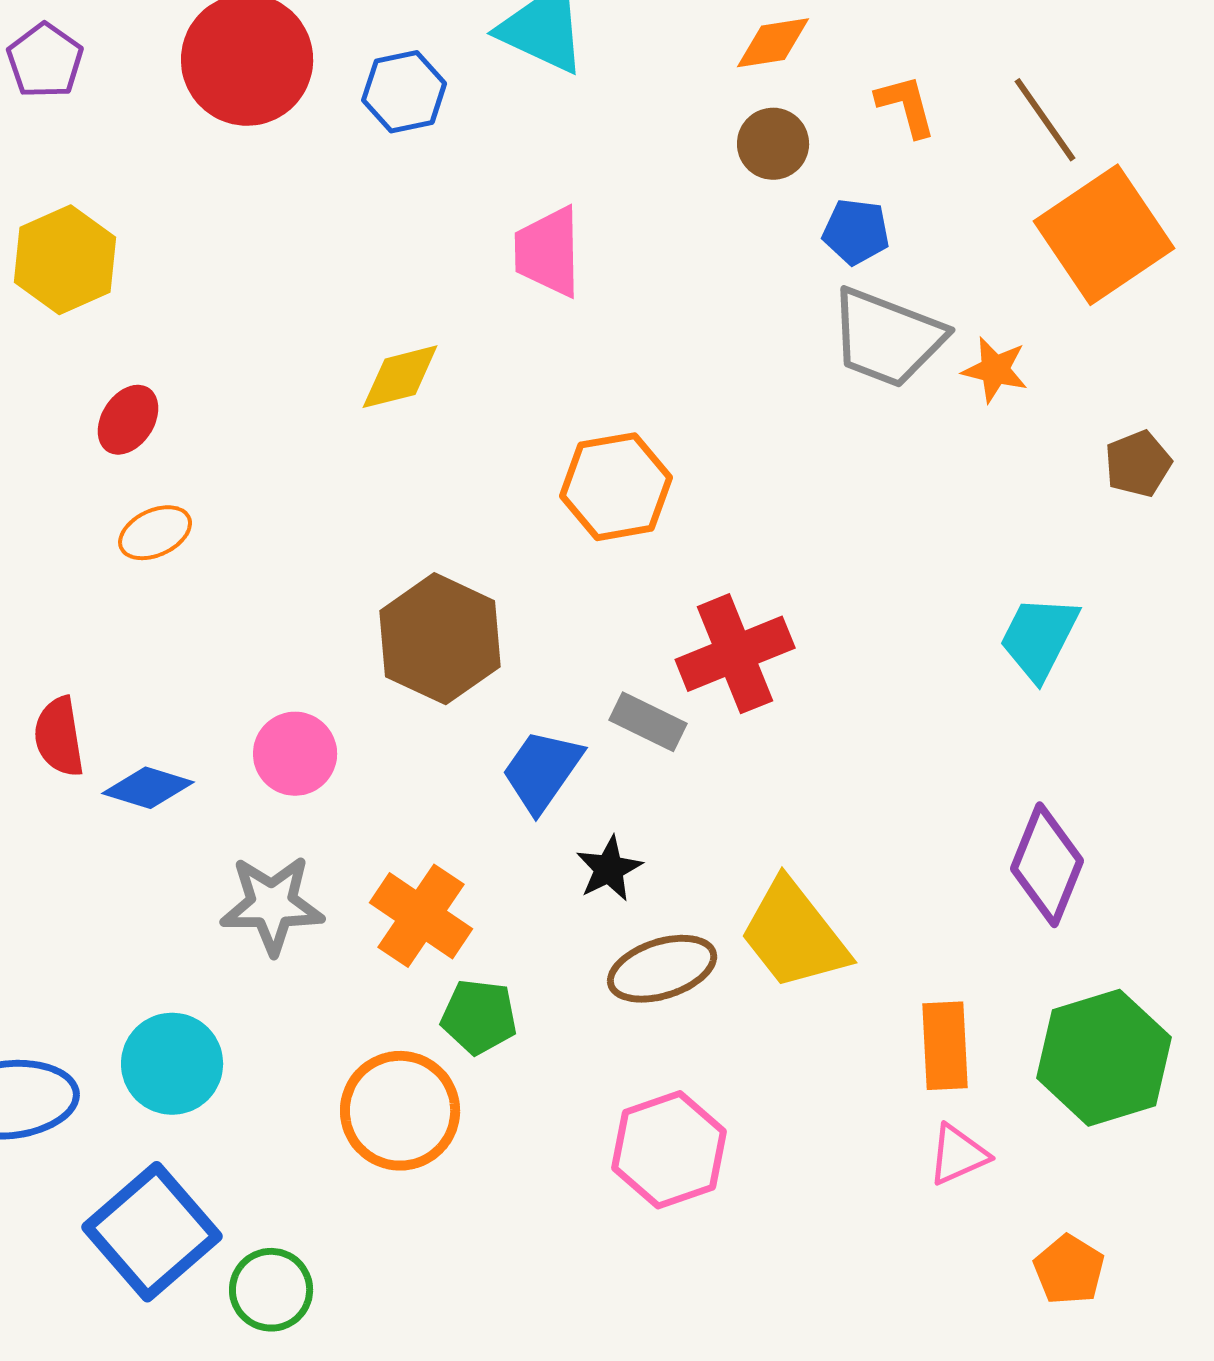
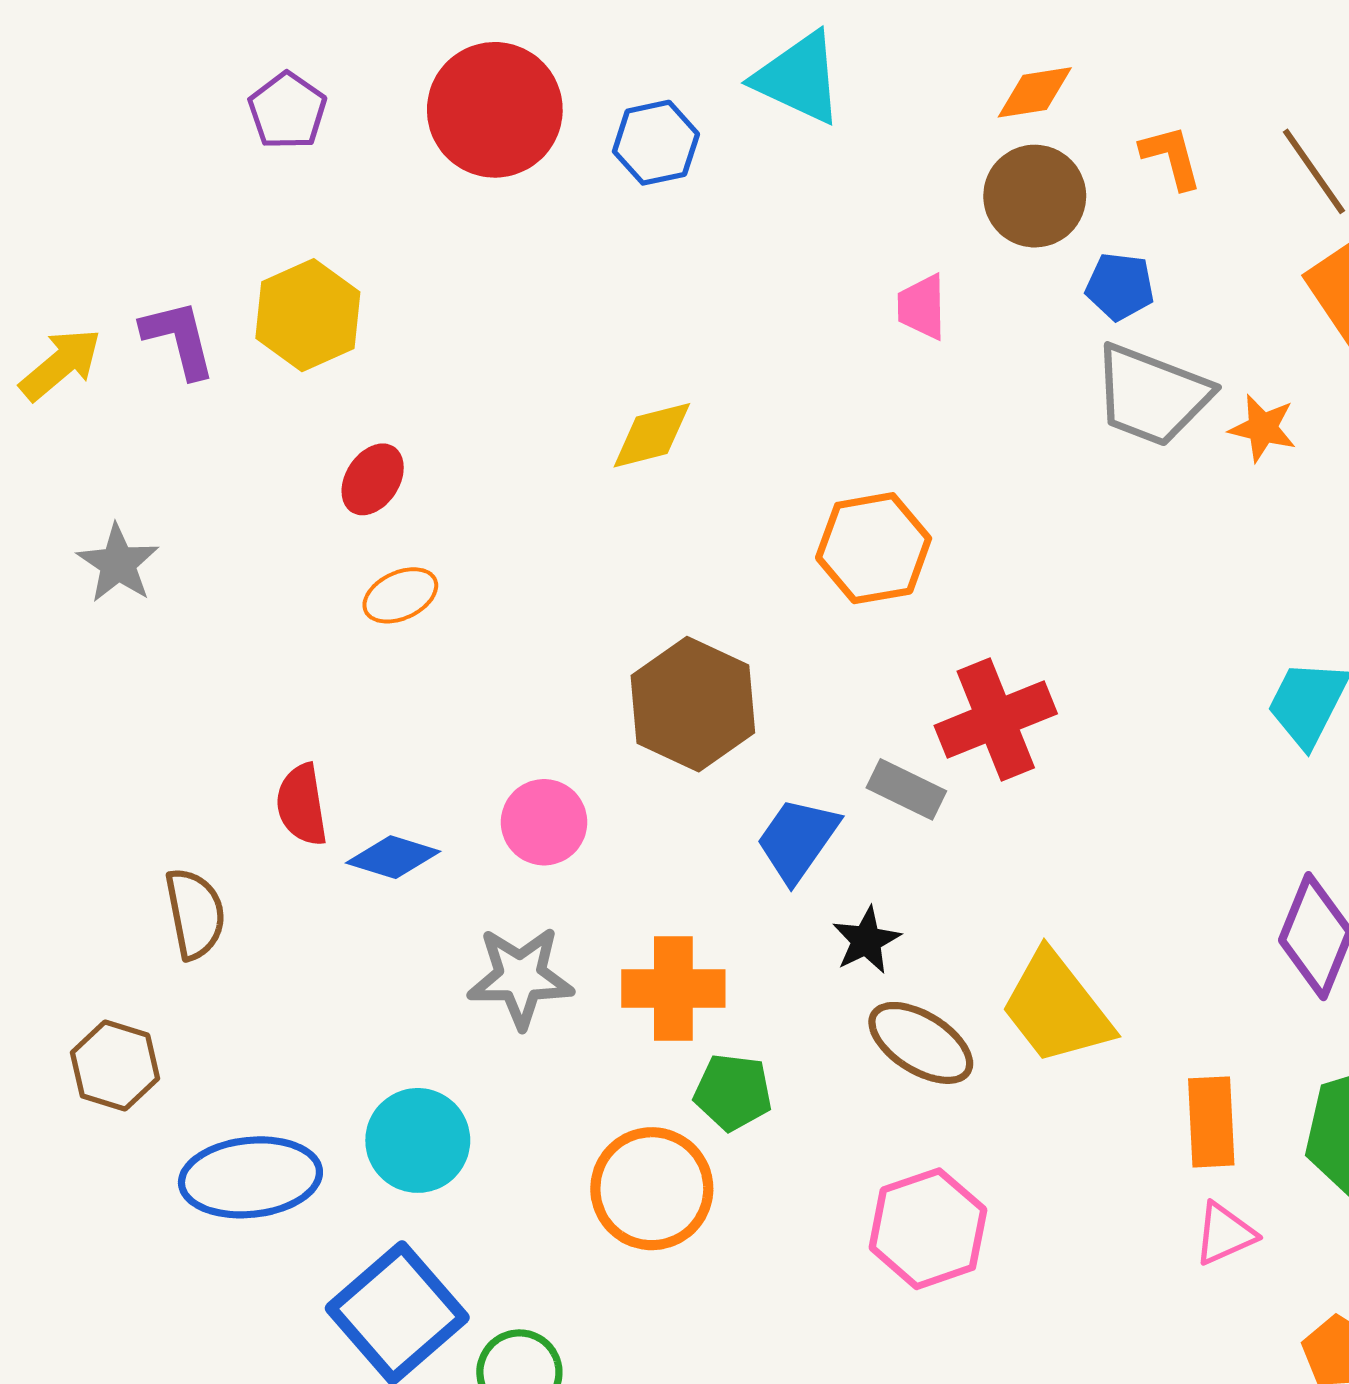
brown circle: (773, 144) -> (1035, 196), size x1.4
pink trapezoid: (548, 252) -> (922, 307), moved, size x0.7
orange cross: (421, 916) -> (673, 989), turned -34
brown ellipse: (662, 969) -> (921, 1043), turned 50

